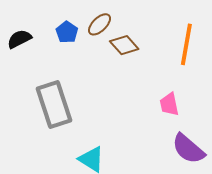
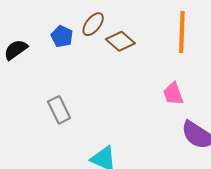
gray rectangle: (54, 104) -> (59, 110), size x0.6

